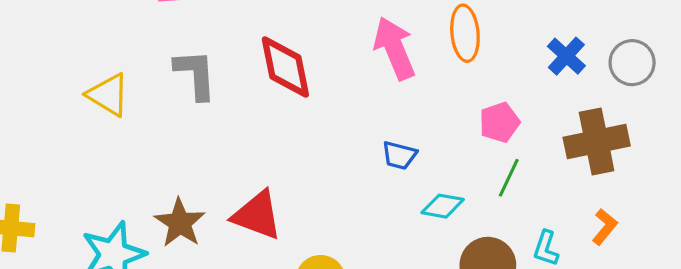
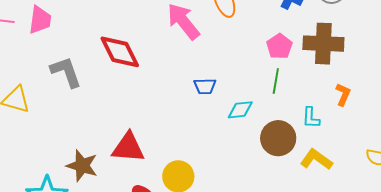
pink pentagon: (499, 122) -> (279, 46), moved
brown cross: (597, 142) -> (323, 44), turned 30

